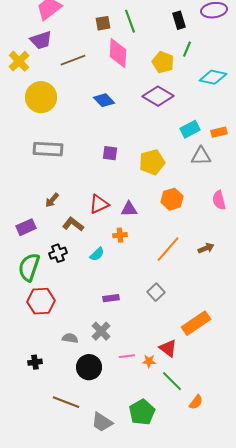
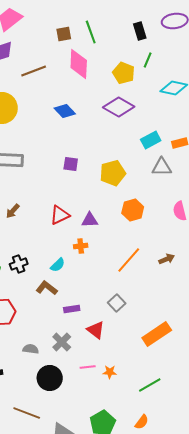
brown L-shape: (73, 224) -> (47, 288), moved
red triangle: (168, 348) -> (96, 330), moved
green line: (172, 381) -> (150, 385), moved, turned -75
orange semicircle: (196, 402) -> (142, 422), moved

